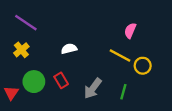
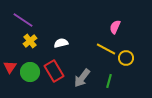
yellow cross: (21, 50) -> (30, 41), moved
red rectangle: (61, 80) -> (54, 71), size x1.5
red triangle: (11, 93) -> (10, 67), moved

